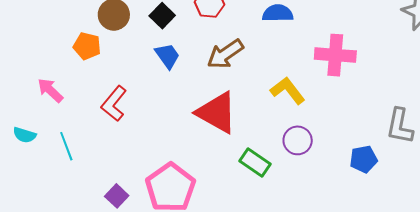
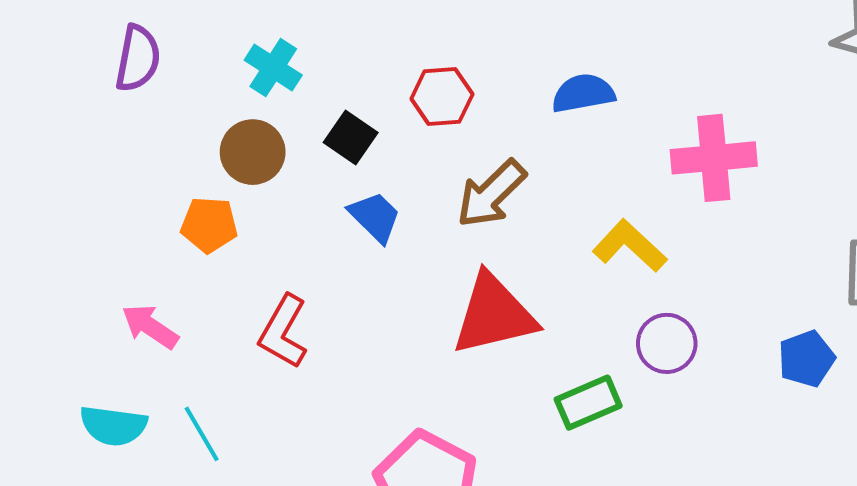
red triangle: (217, 113) -> (494, 315), turned -33
cyan semicircle: (25, 135) -> (113, 426), size x1.4
green rectangle: (255, 163) -> (588, 403), turned -48

